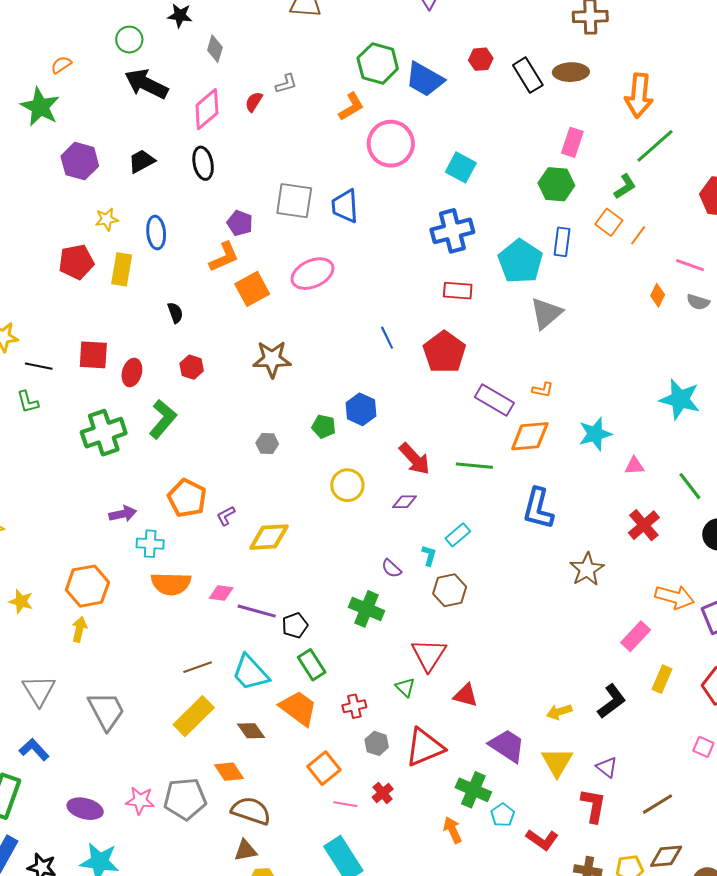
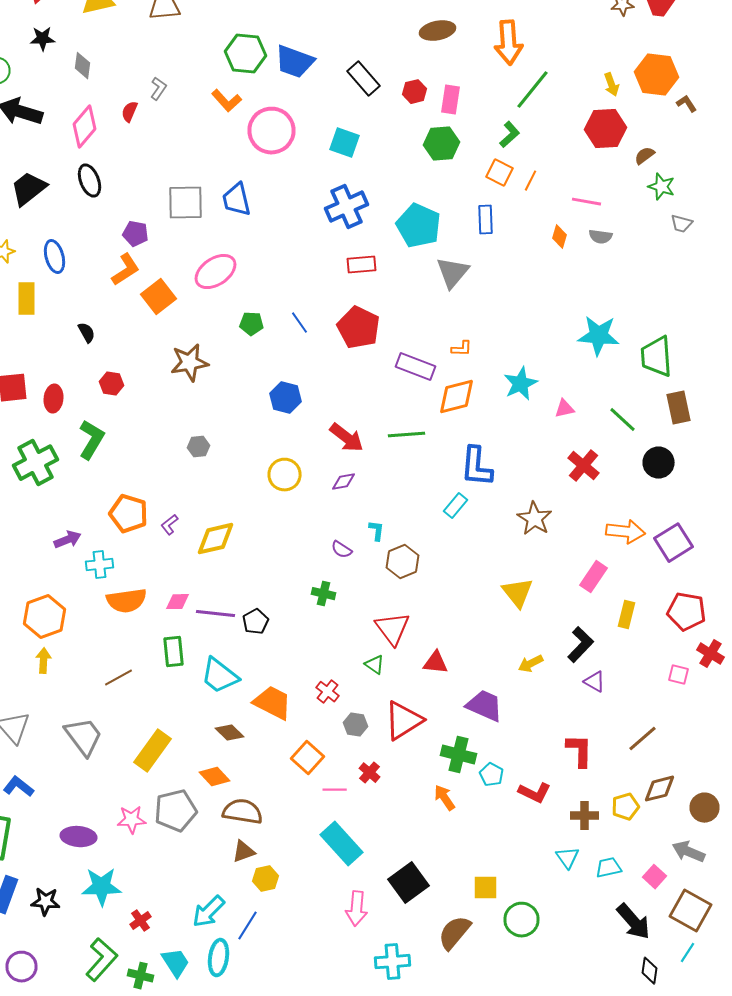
red hexagon: (481, 59) -> (414, 92), moved
black rectangle: (528, 75) -> (364, 79), moved
gray L-shape: (286, 84) -> (158, 89), turned -30
orange L-shape: (351, 107) -> (226, 101), turned 88
black trapezoid: (142, 161) -> (28, 189), size x1.4
blue rectangle: (562, 242) -> (486, 220), moved
green pentagon: (324, 426) -> (252, 324), moved
cyan rectangle: (458, 535) -> (456, 506), moved
green cross: (366, 609) -> (324, 594), size x0.7
green rectangle: (312, 665) -> (174, 652), moved, turned 36
brown line: (198, 667) -> (118, 678), moved
red cross: (354, 706) -> (328, 692), turned -30
yellow rectangle: (194, 716) -> (152, 751), moved
yellow triangle: (557, 762) -> (518, 593), moved
purple triangle: (607, 767) -> (594, 682), moved

